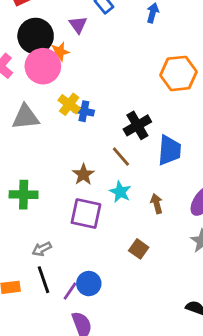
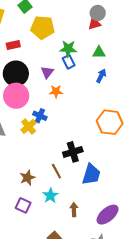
orange star: (60, 52) -> (56, 91), moved
blue cross: (84, 111) -> (40, 116), moved
purple square: (86, 214) -> (23, 205), size x0.7

